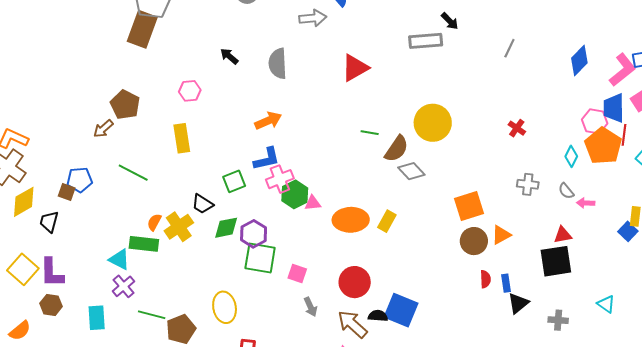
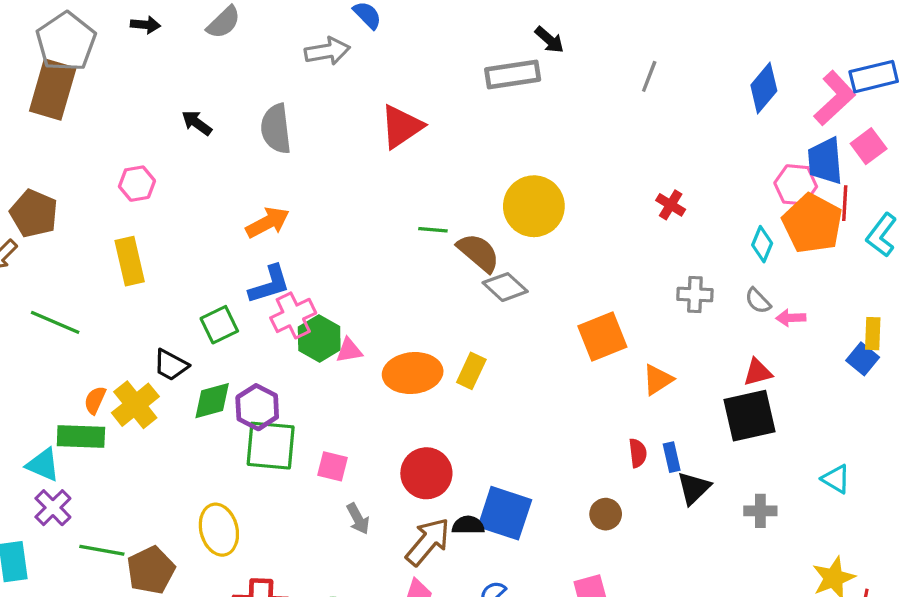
brown semicircle: (397, 149) -> (478, 253), turned -80
brown circle: (474, 241) -> (606, 514), moved, size x0.7
brown arrow: (352, 324) -> (428, 542), turned 92

